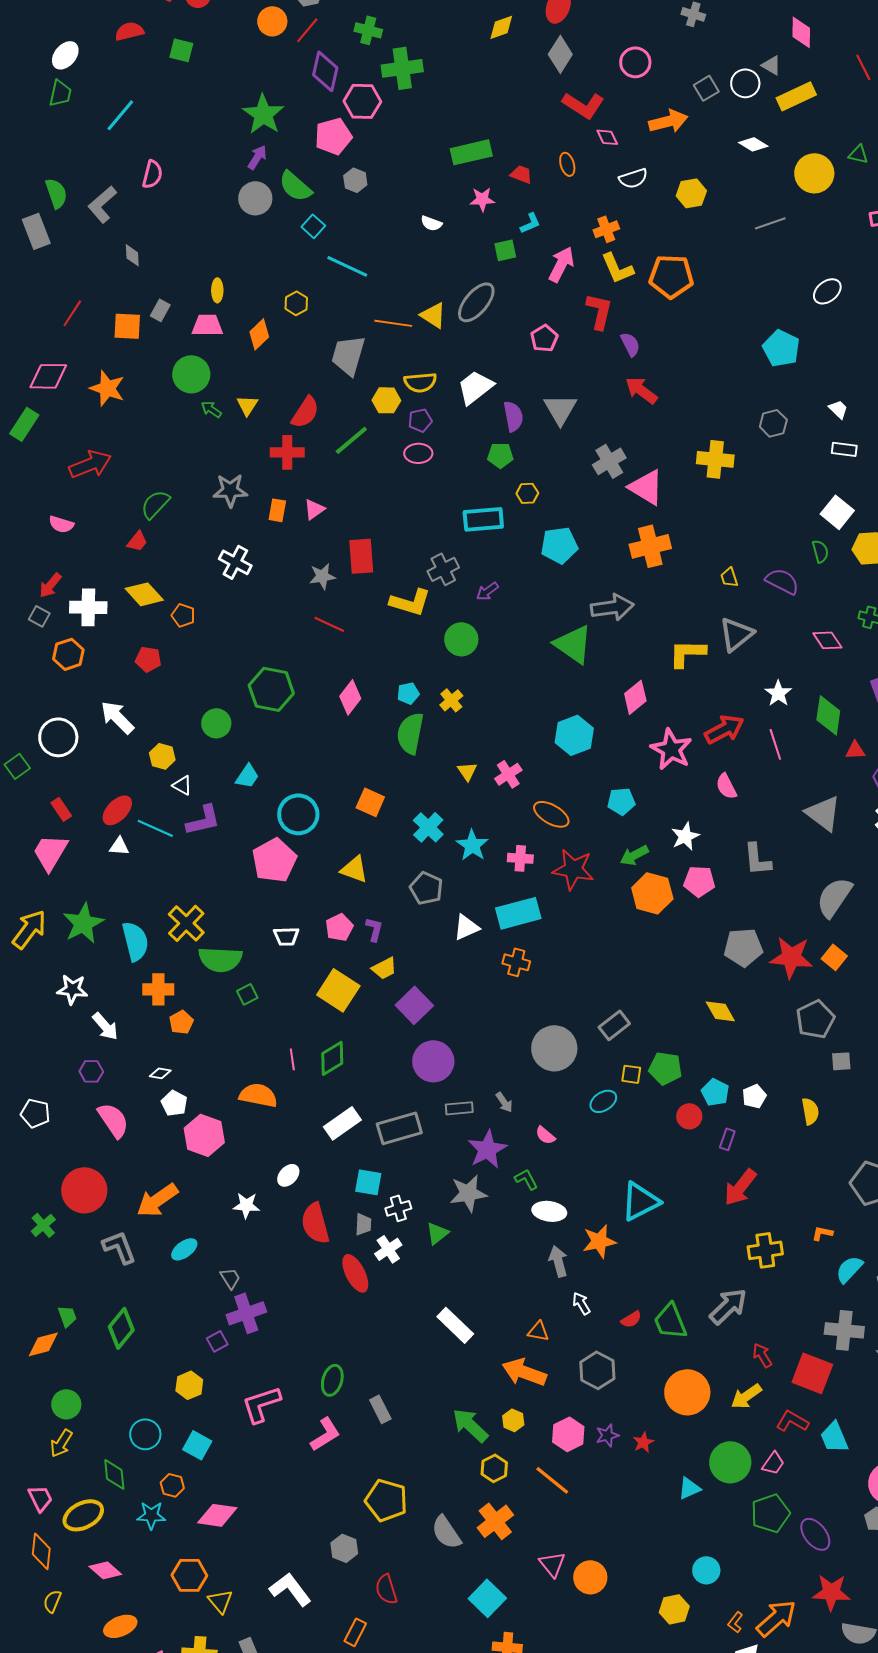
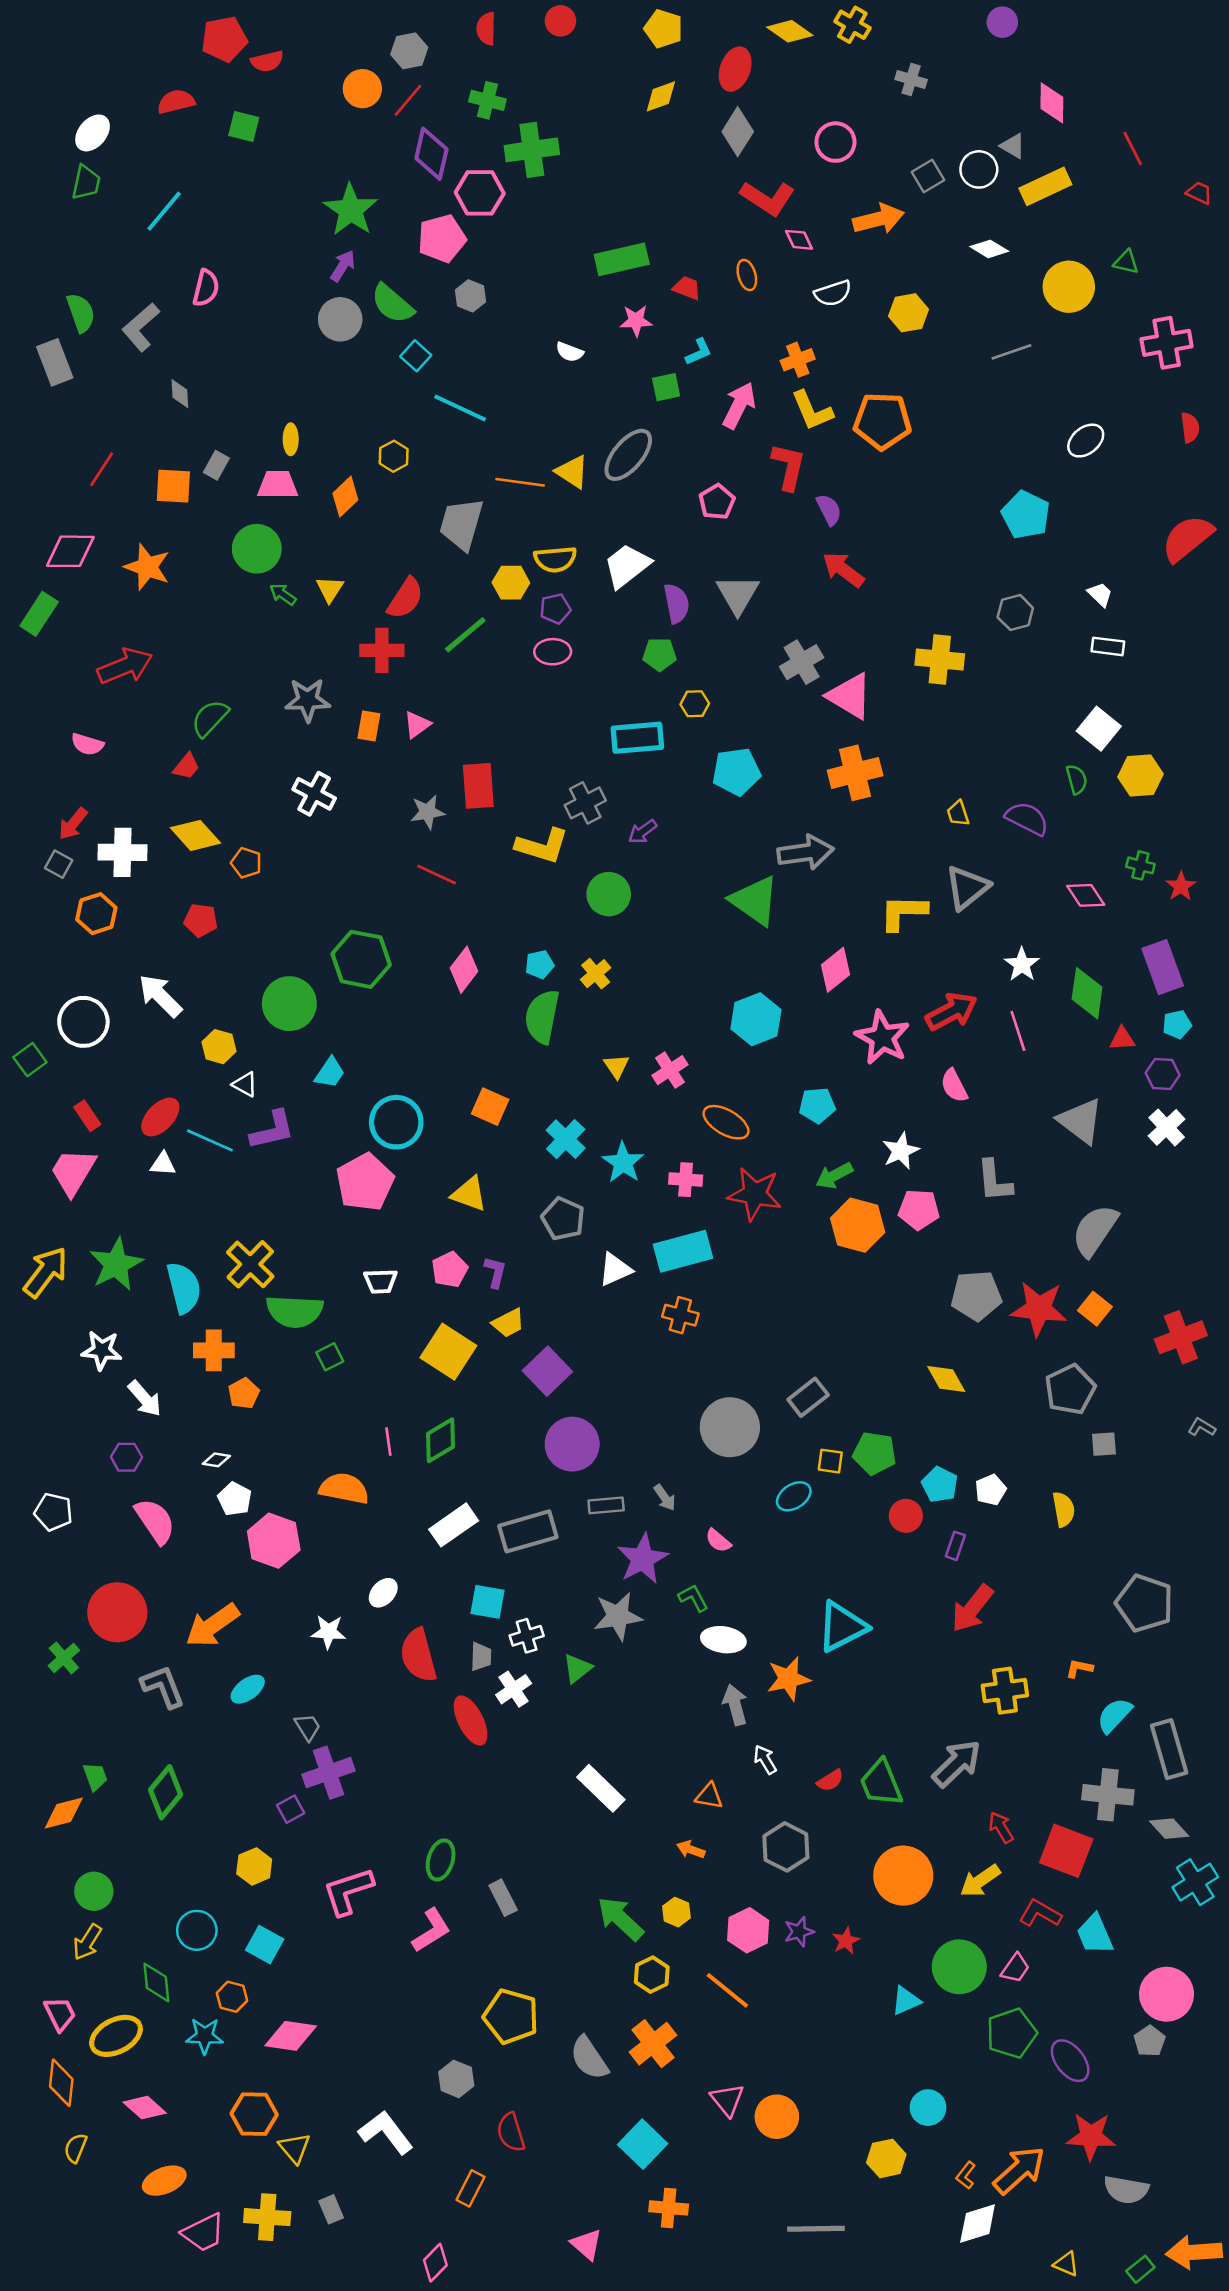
green circle: (216, 723) -> (289, 1004), size x1.4
orange arrow: (524, 1372) -> (691, 1850), size x0.5

